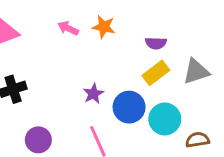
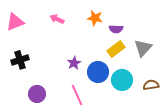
orange star: (104, 27) -> (95, 18), moved
gray triangle: (196, 71) -> (143, 48), turned -30
brown semicircle: (197, 140) -> (151, 85), moved

